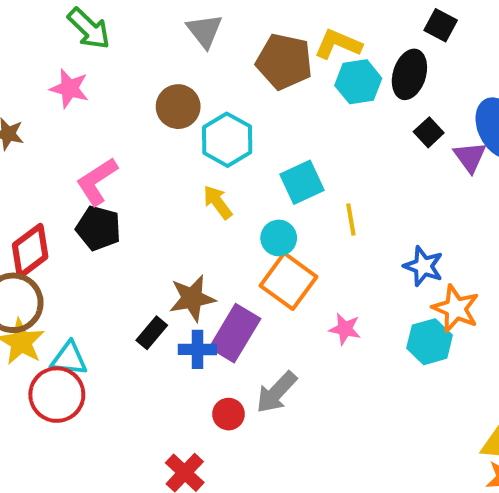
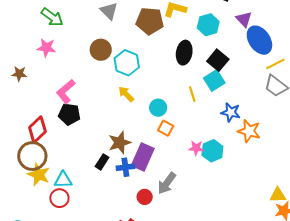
black ellipse: (409, 74) -> (184, 53), moved
cyan hexagon: (358, 82) -> (208, 25), moved
black square: (429, 132) -> (218, 60), moved, size x1.5
purple triangle: (470, 157) -> (244, 19), moved
cyan square: (302, 182) -> (214, 80), moved
orange square: (289, 281) -> (166, 128), size x0.6
cyan hexagon: (430, 342) -> (212, 151), moved
red circle: (57, 395) -> (59, 198), size x0.7

